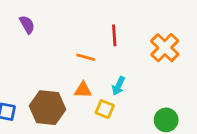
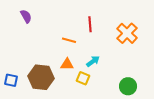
cyan arrow: (118, 86) -> (93, 61), turned -152

